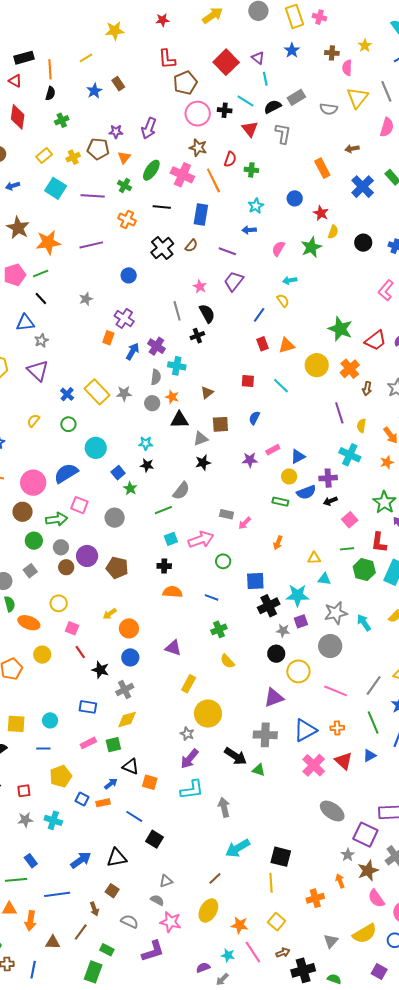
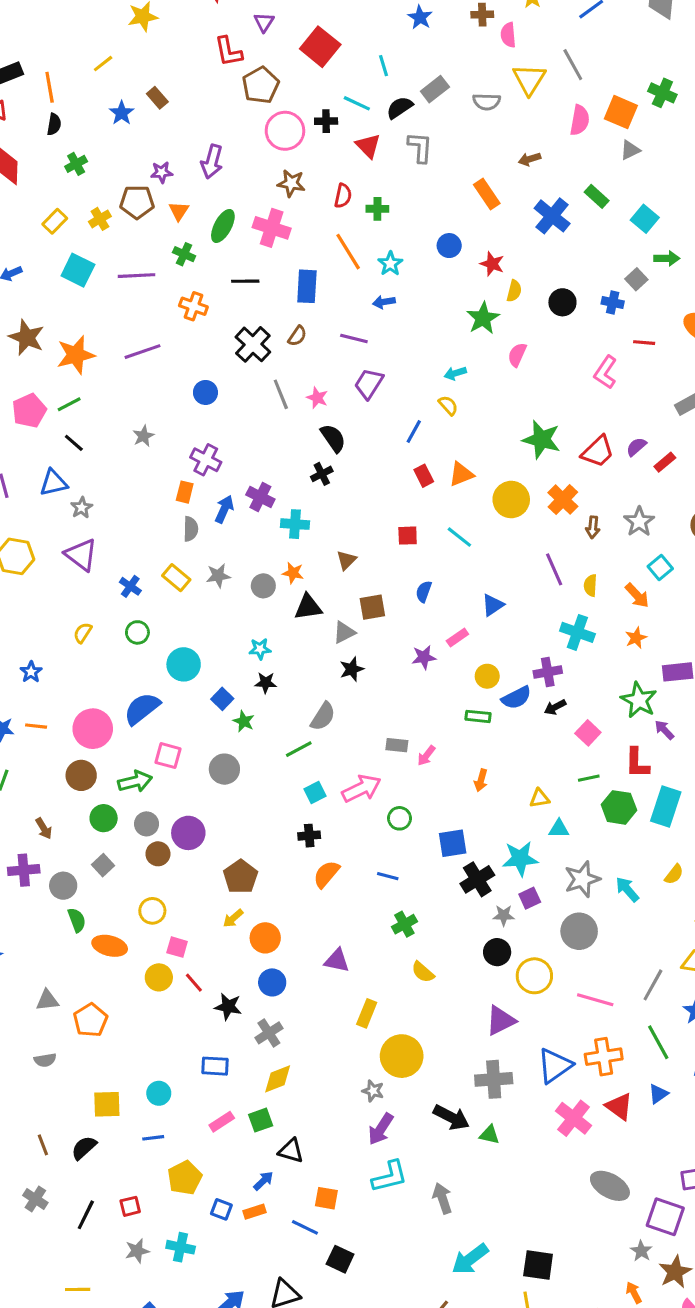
purple triangle: (258, 58) -> (264, 22), moved, turned 32
orange line: (213, 180) -> (348, 252), moved
pink semicircle: (278, 249) -> (517, 355), moved
gray line: (177, 311) -> (281, 394), moved
gray semicircle: (156, 377) -> (191, 529), moved
yellow rectangle: (97, 392) -> (176, 578), size x0.7
blue triangle: (298, 456) -> (493, 605), moved
brown pentagon: (117, 568) -> (241, 877), moved, turned 30
orange semicircle: (172, 592) -> (326, 874), turned -48
yellow circle: (42, 655) -> (159, 977), moved
orange cross: (337, 728) -> (604, 1057), size x1.6
orange square: (150, 782) -> (326, 1198), moved

